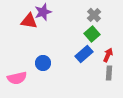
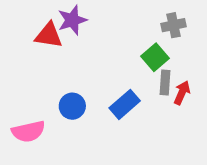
gray cross: (94, 15) -> (174, 25), moved, turned 32
blue rectangle: (84, 54) -> (125, 104), moved
gray rectangle: (109, 73) -> (165, 82), moved

